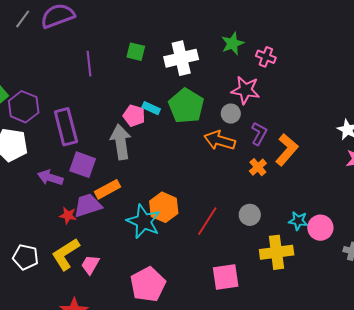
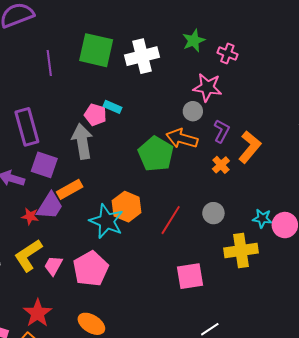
green square: (136, 52) -> (96, 50), size x1.8
green pentagon: (186, 106) -> (156, 154), moved
purple trapezoid: (88, 205) -> (50, 206), turned 140
pink pentagon: (148, 284) -> (91, 269), moved

